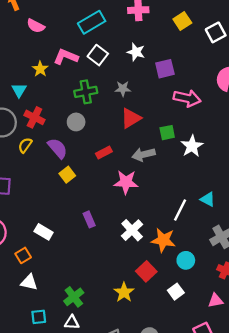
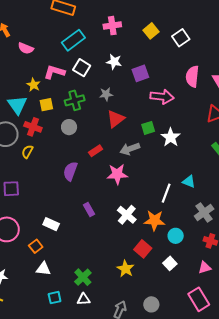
cyan triangle: (19, 90) -> (17, 105), size x1.5
purple semicircle: (58, 148) -> (70, 171), moved, turned -114
yellow square: (67, 175) -> (46, 105), moved, turned 32

